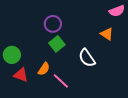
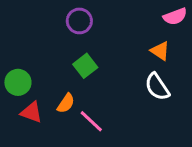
purple circle: (53, 24) -> (79, 21), moved
white semicircle: (87, 58) -> (157, 87), moved

